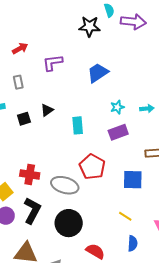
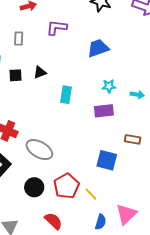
red pentagon: (92, 167) -> (66, 186), moved
black circle: (69, 223) -> (34, 187), size x0.7
blue semicircle: (133, 243) -> (101, 222), moved

